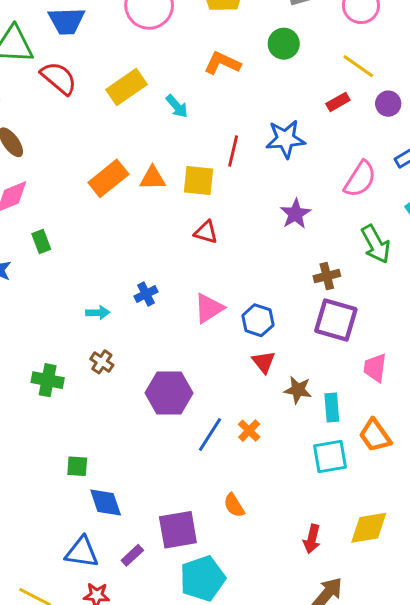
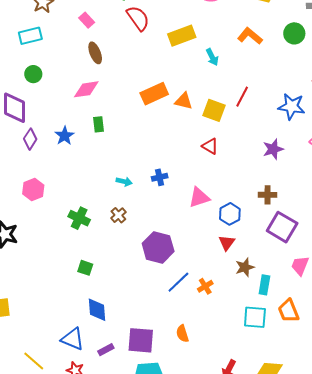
blue star: (285, 139) -> (292, 106), moved
brown cross: (327, 276) -> (268, 195), moved
brown star: (298, 390) -> (245, 267), turned 30
green square: (77, 466) -> (85, 268), moved

